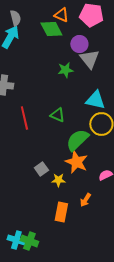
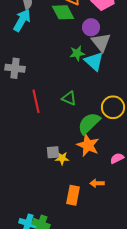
cyan triangle: (95, 100) -> (94, 61), moved, turned 30
gray square: (41, 169) -> (53, 152), turned 32
yellow star: (58, 180) -> (62, 158), moved
orange arrow: (85, 200) -> (97, 183), turned 56

